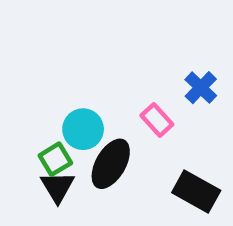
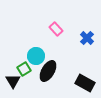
pink rectangle: (157, 120) -> (56, 29), moved
black triangle: (58, 187) -> (13, 81), moved

